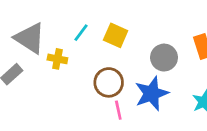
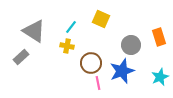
yellow square: (116, 35) -> (101, 19), moved
yellow cross: (57, 59) -> (67, 46), moved

